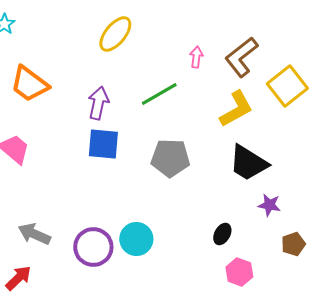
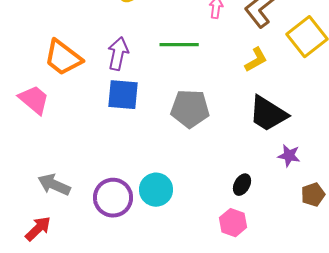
orange trapezoid: (29, 84) -> (63, 58), moved
green line: (159, 94) -> (179, 45), turned 30
yellow L-shape: (236, 109) -> (256, 60), size x0.7
pink hexagon: (239, 272) -> (233, 223), moved

